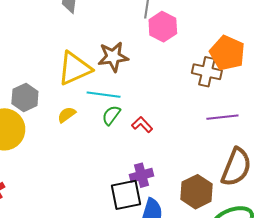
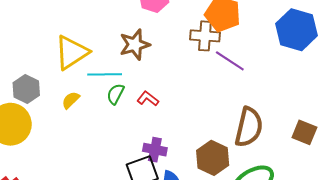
brown star: (113, 57) -> (135, 45), moved
purple line: (222, 117) -> (230, 61), moved, turned 48
purple cross: (141, 175) -> (155, 150), turned 35

